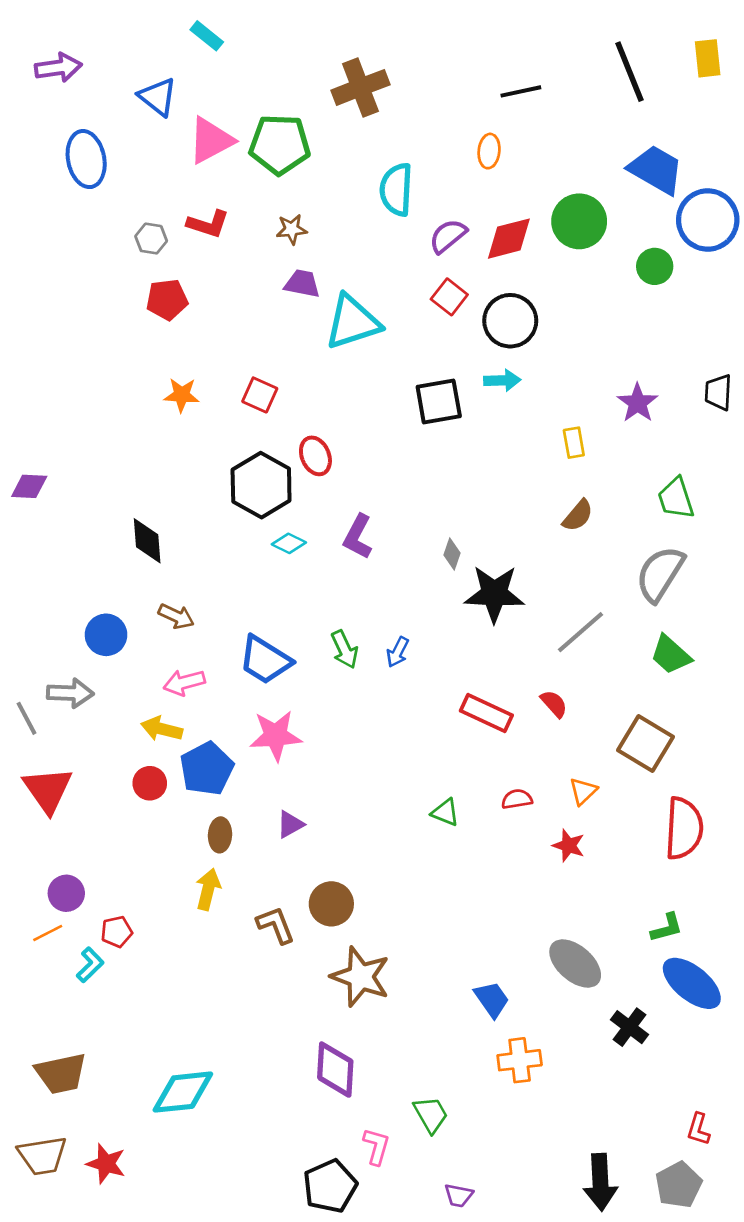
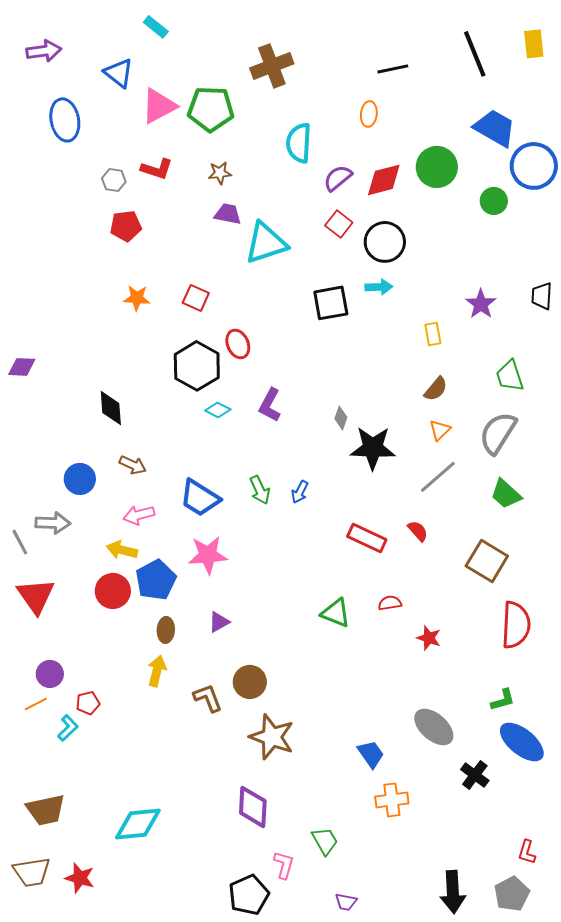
red circle: (150, 783) -> (113, 591), size x1.4
orange triangle: (583, 791) -> (440, 430), moved
green triangle: (445, 812) -> (336, 613), size x1.4

